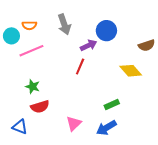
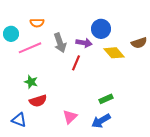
gray arrow: (64, 24) -> (60, 43), moved
orange semicircle: (29, 25) -> (37, 23), moved
purple arrow: (89, 45) -> (84, 43), turned 35
yellow diamond: (131, 71) -> (114, 53), moved

